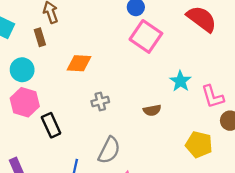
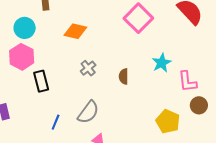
gray cross: (100, 102) -> (88, 68), turned -35
brown semicircle: (152, 110) -> (124, 76), moved, turned 91

